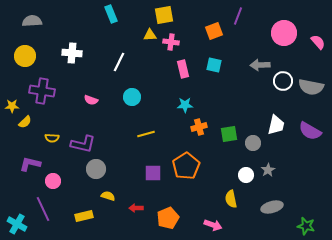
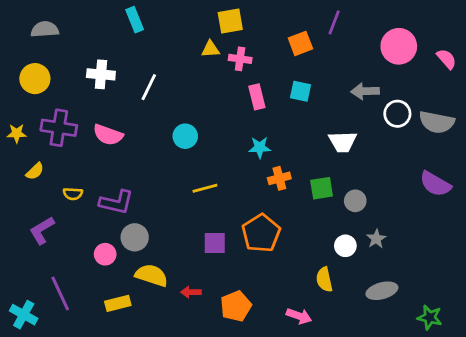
cyan rectangle: (111, 14) -> (135, 20), moved
white line: (119, 62) -> (149, 87), moved
pink semicircle: (91, 100) -> (108, 135), moved, size x1.5
yellow star: (12, 106) -> (17, 133), moved
white trapezoid: (276, 125) -> (343, 142), moved, turned 75
purple L-shape: (30, 164) -> (42, 230), turned -45
pink circle: (53, 181) -> (105, 254), moved
yellow semicircle: (108, 196) -> (152, 275), size x1.6

